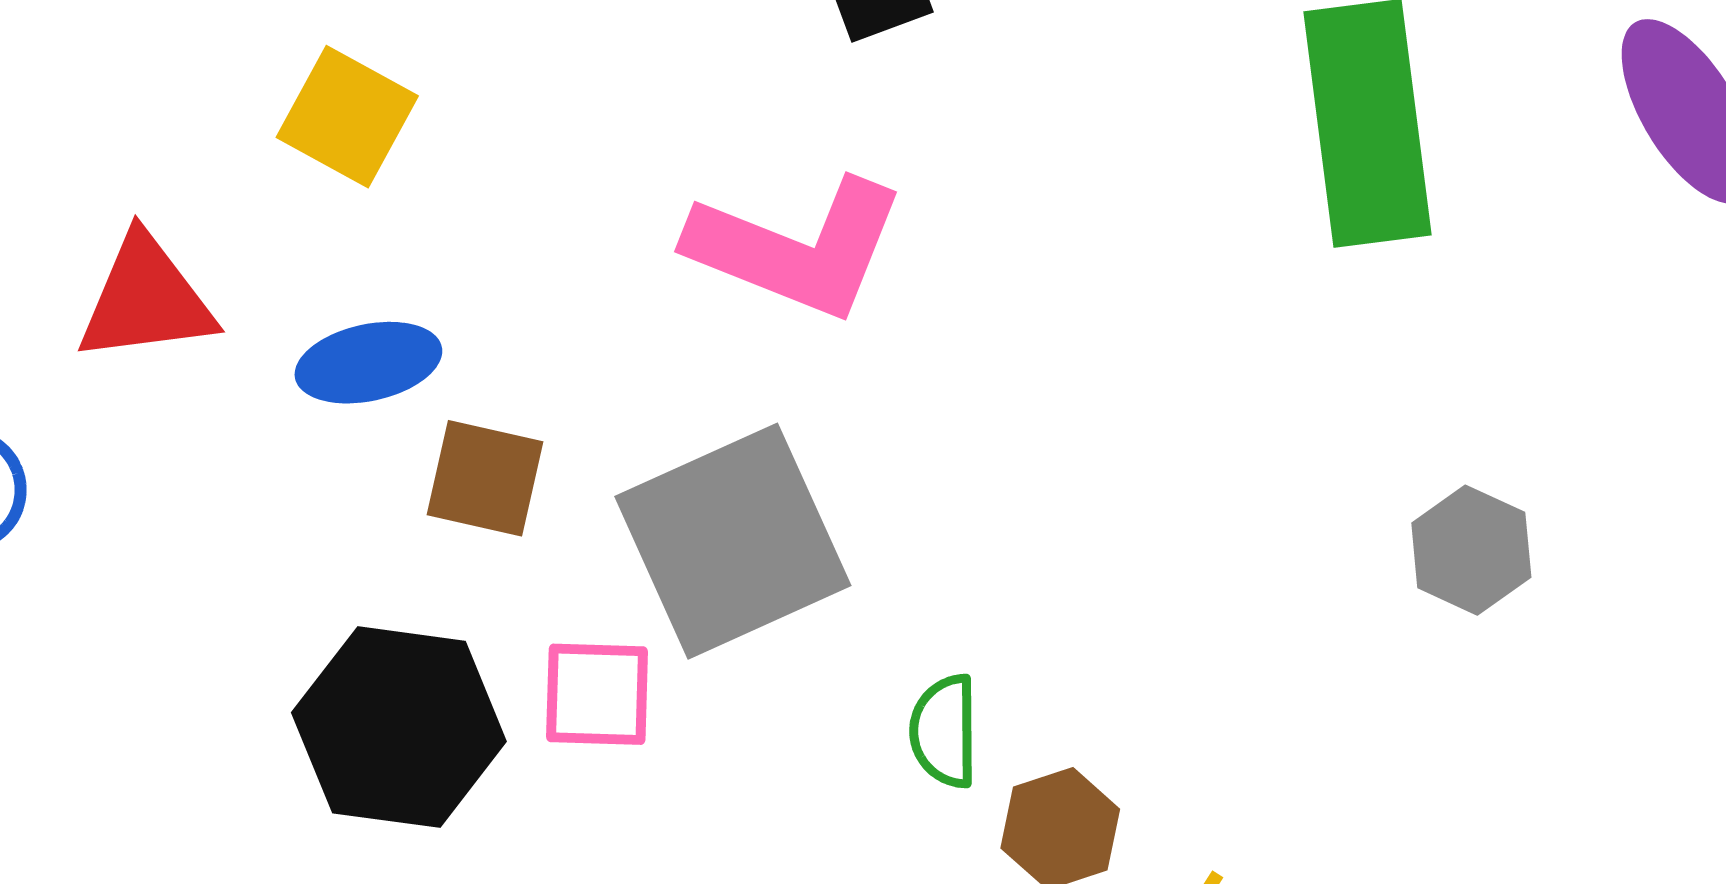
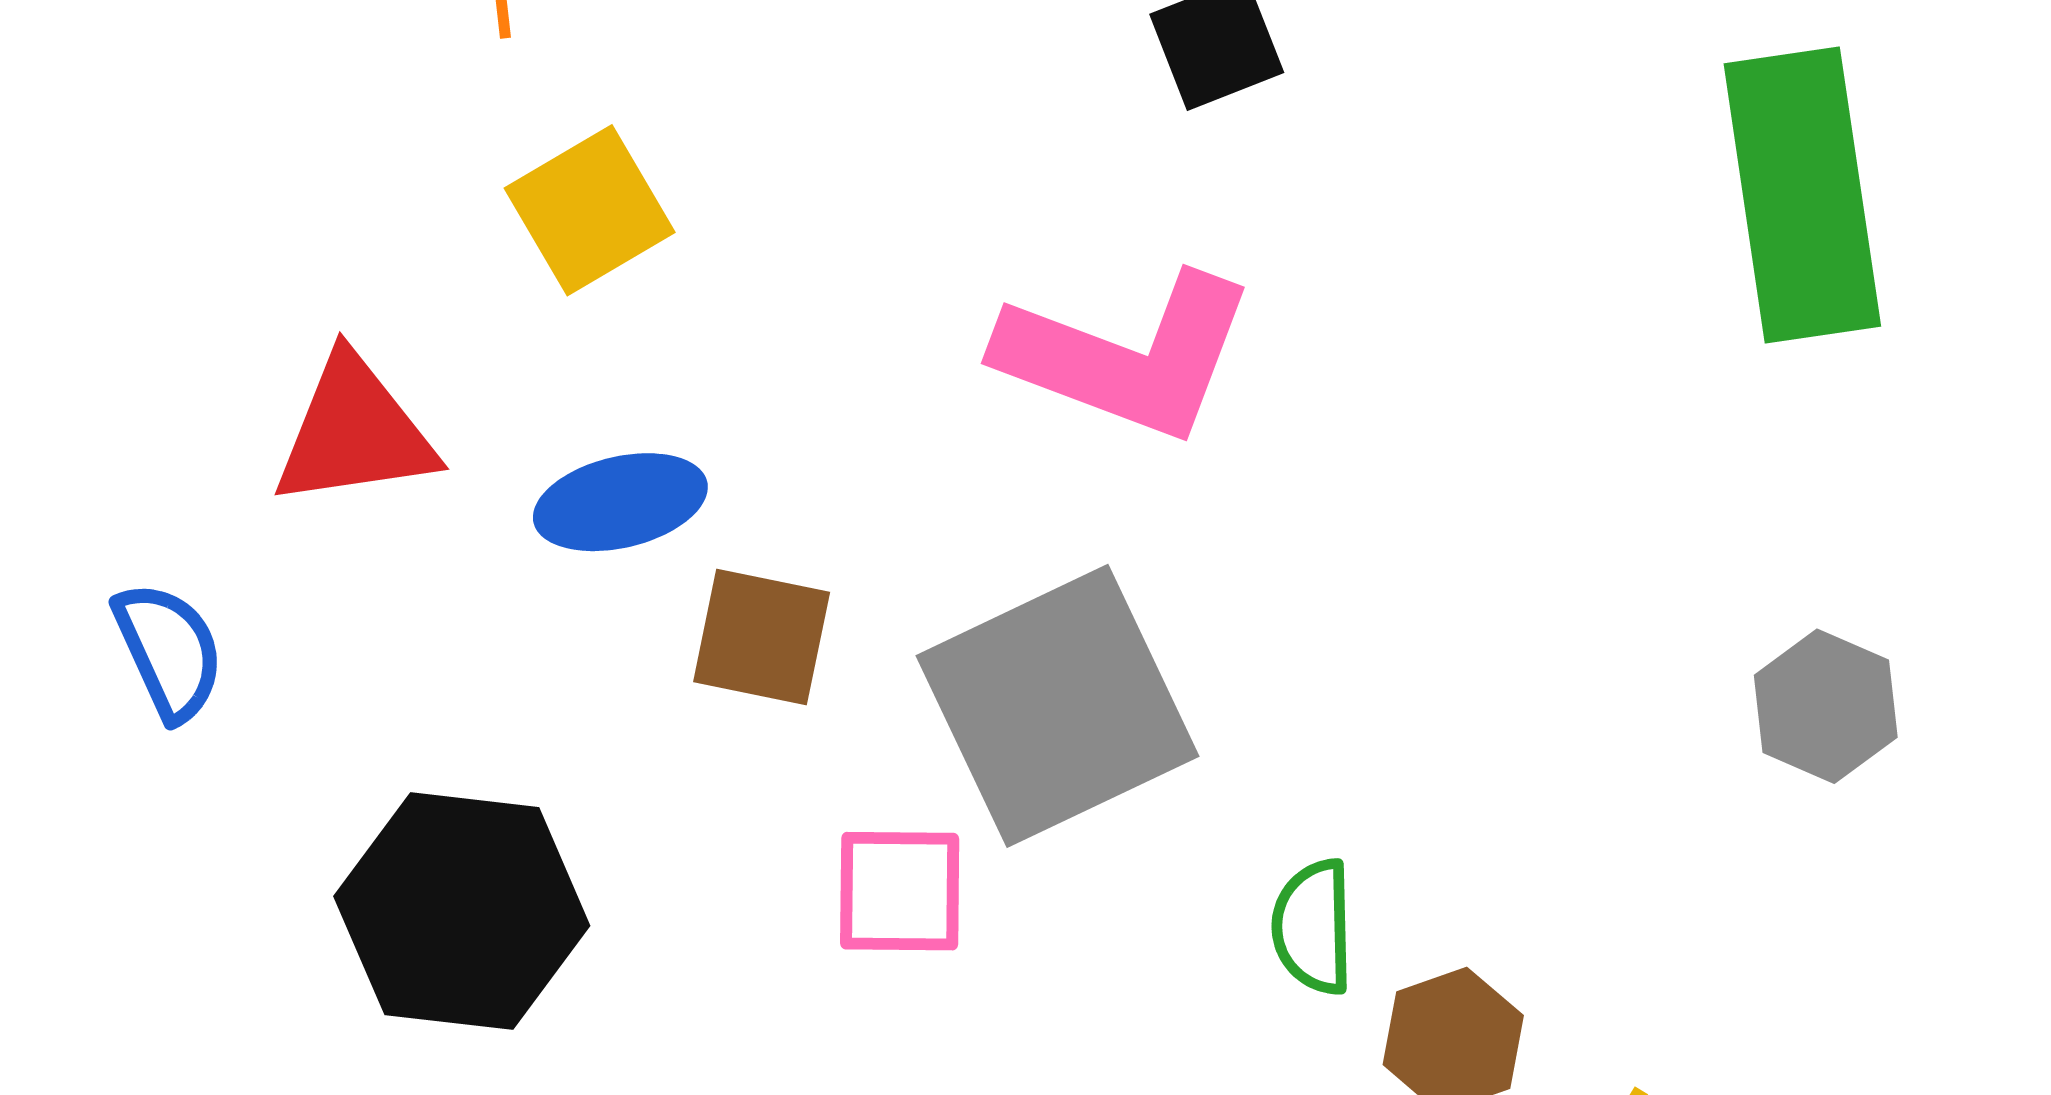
yellow square: (347, 117) -> (590, 210), turned 32
gray hexagon: (1471, 550) -> (1826, 706), moved
black hexagon: (399, 727) -> (462, 911), moved

